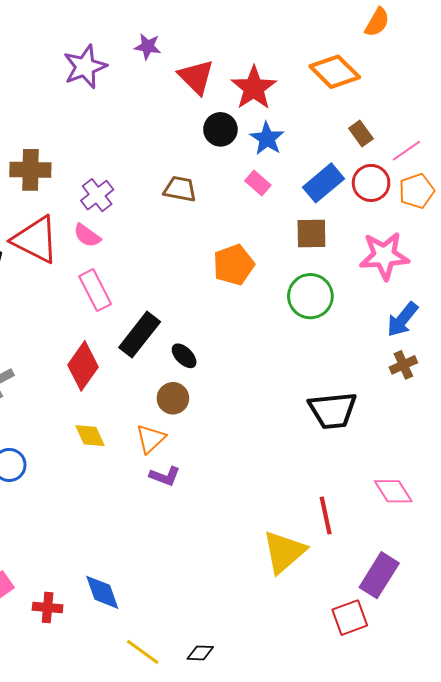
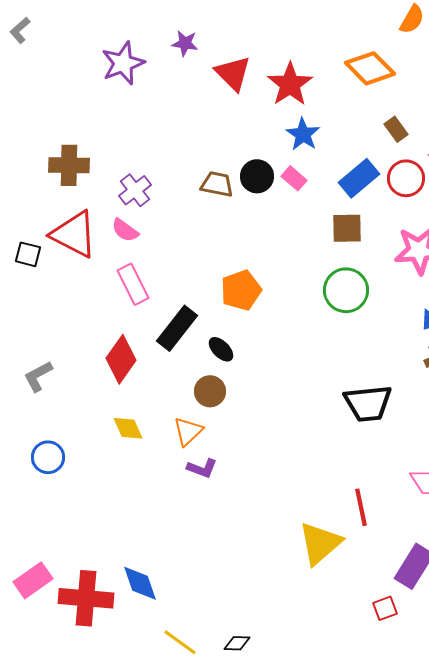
black circle: (220, 129) -> (257, 176), moved
orange pentagon: (234, 265) -> (241, 290), moved
red cross: (48, 607) -> (86, 598), size x1.8
red square: (350, 618) -> (385, 608), size x0.7

